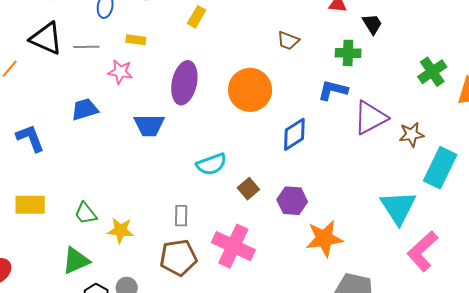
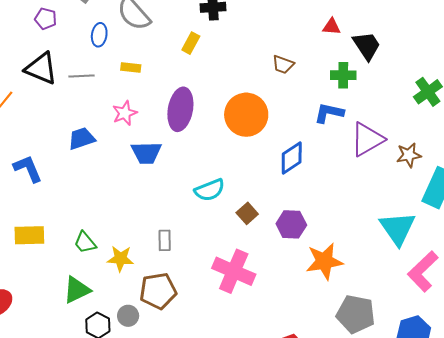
black trapezoid: (372, 24) -> (367, 46), size x1.4
pink star: (120, 72) -> (125, 113), moved, turned -30
gray rectangle: (181, 216) -> (165, 240), moved
brown pentagon: (178, 258) -> (158, 291), moved

